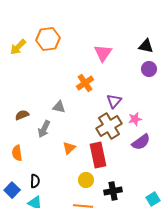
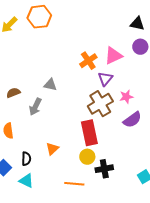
pink triangle: (103, 53) -> (113, 56), moved, turned 30
orange cross: (85, 83) -> (88, 61), moved
orange triangle: (69, 148) -> (52, 149), moved
yellow circle: (86, 180) -> (87, 157), moved

